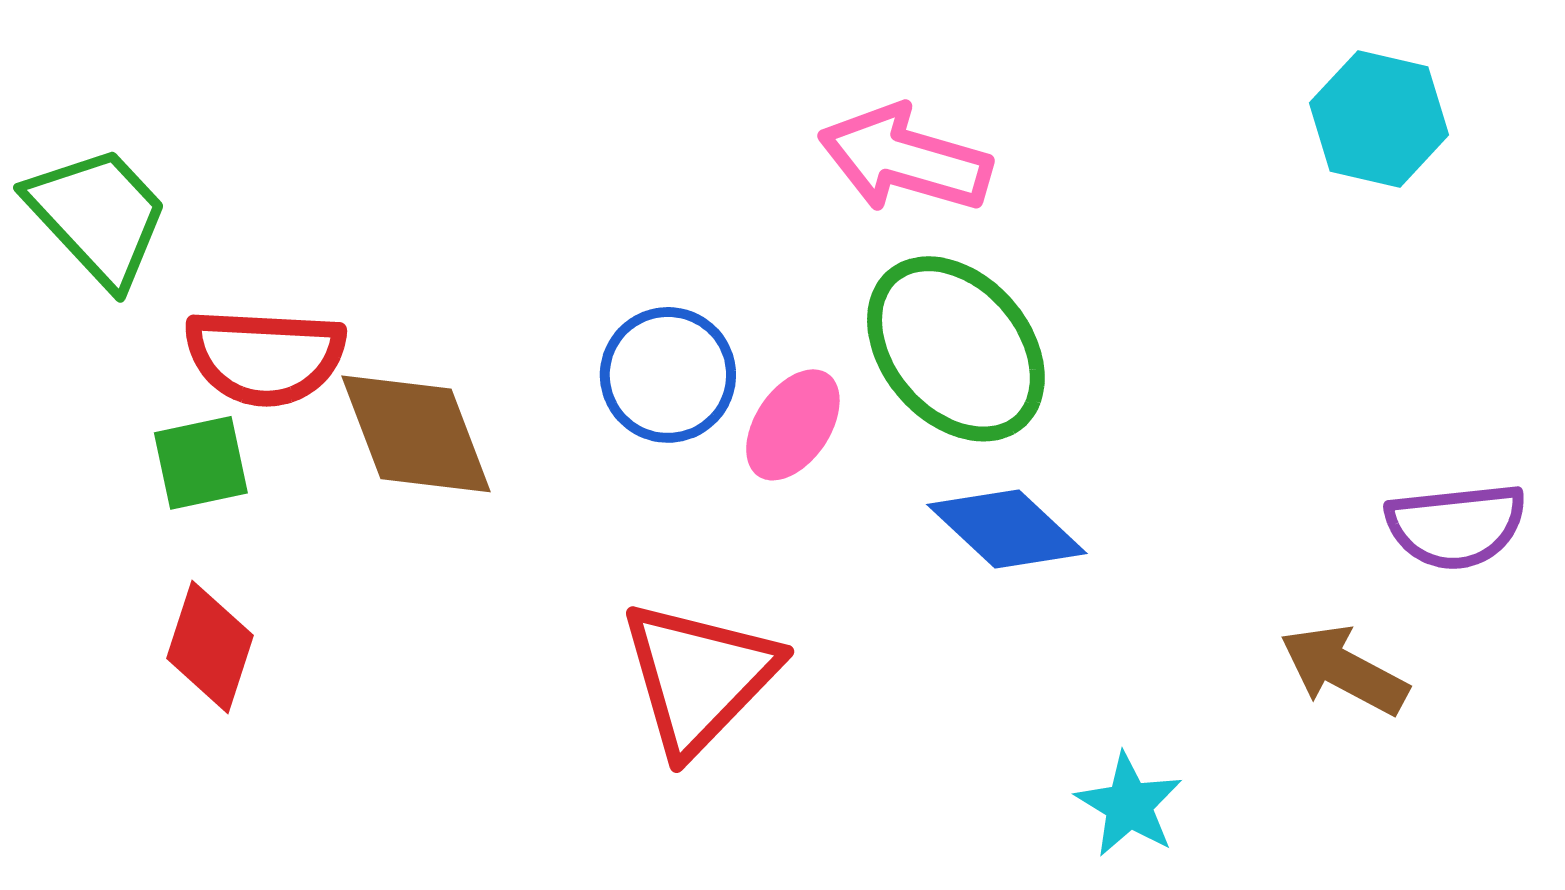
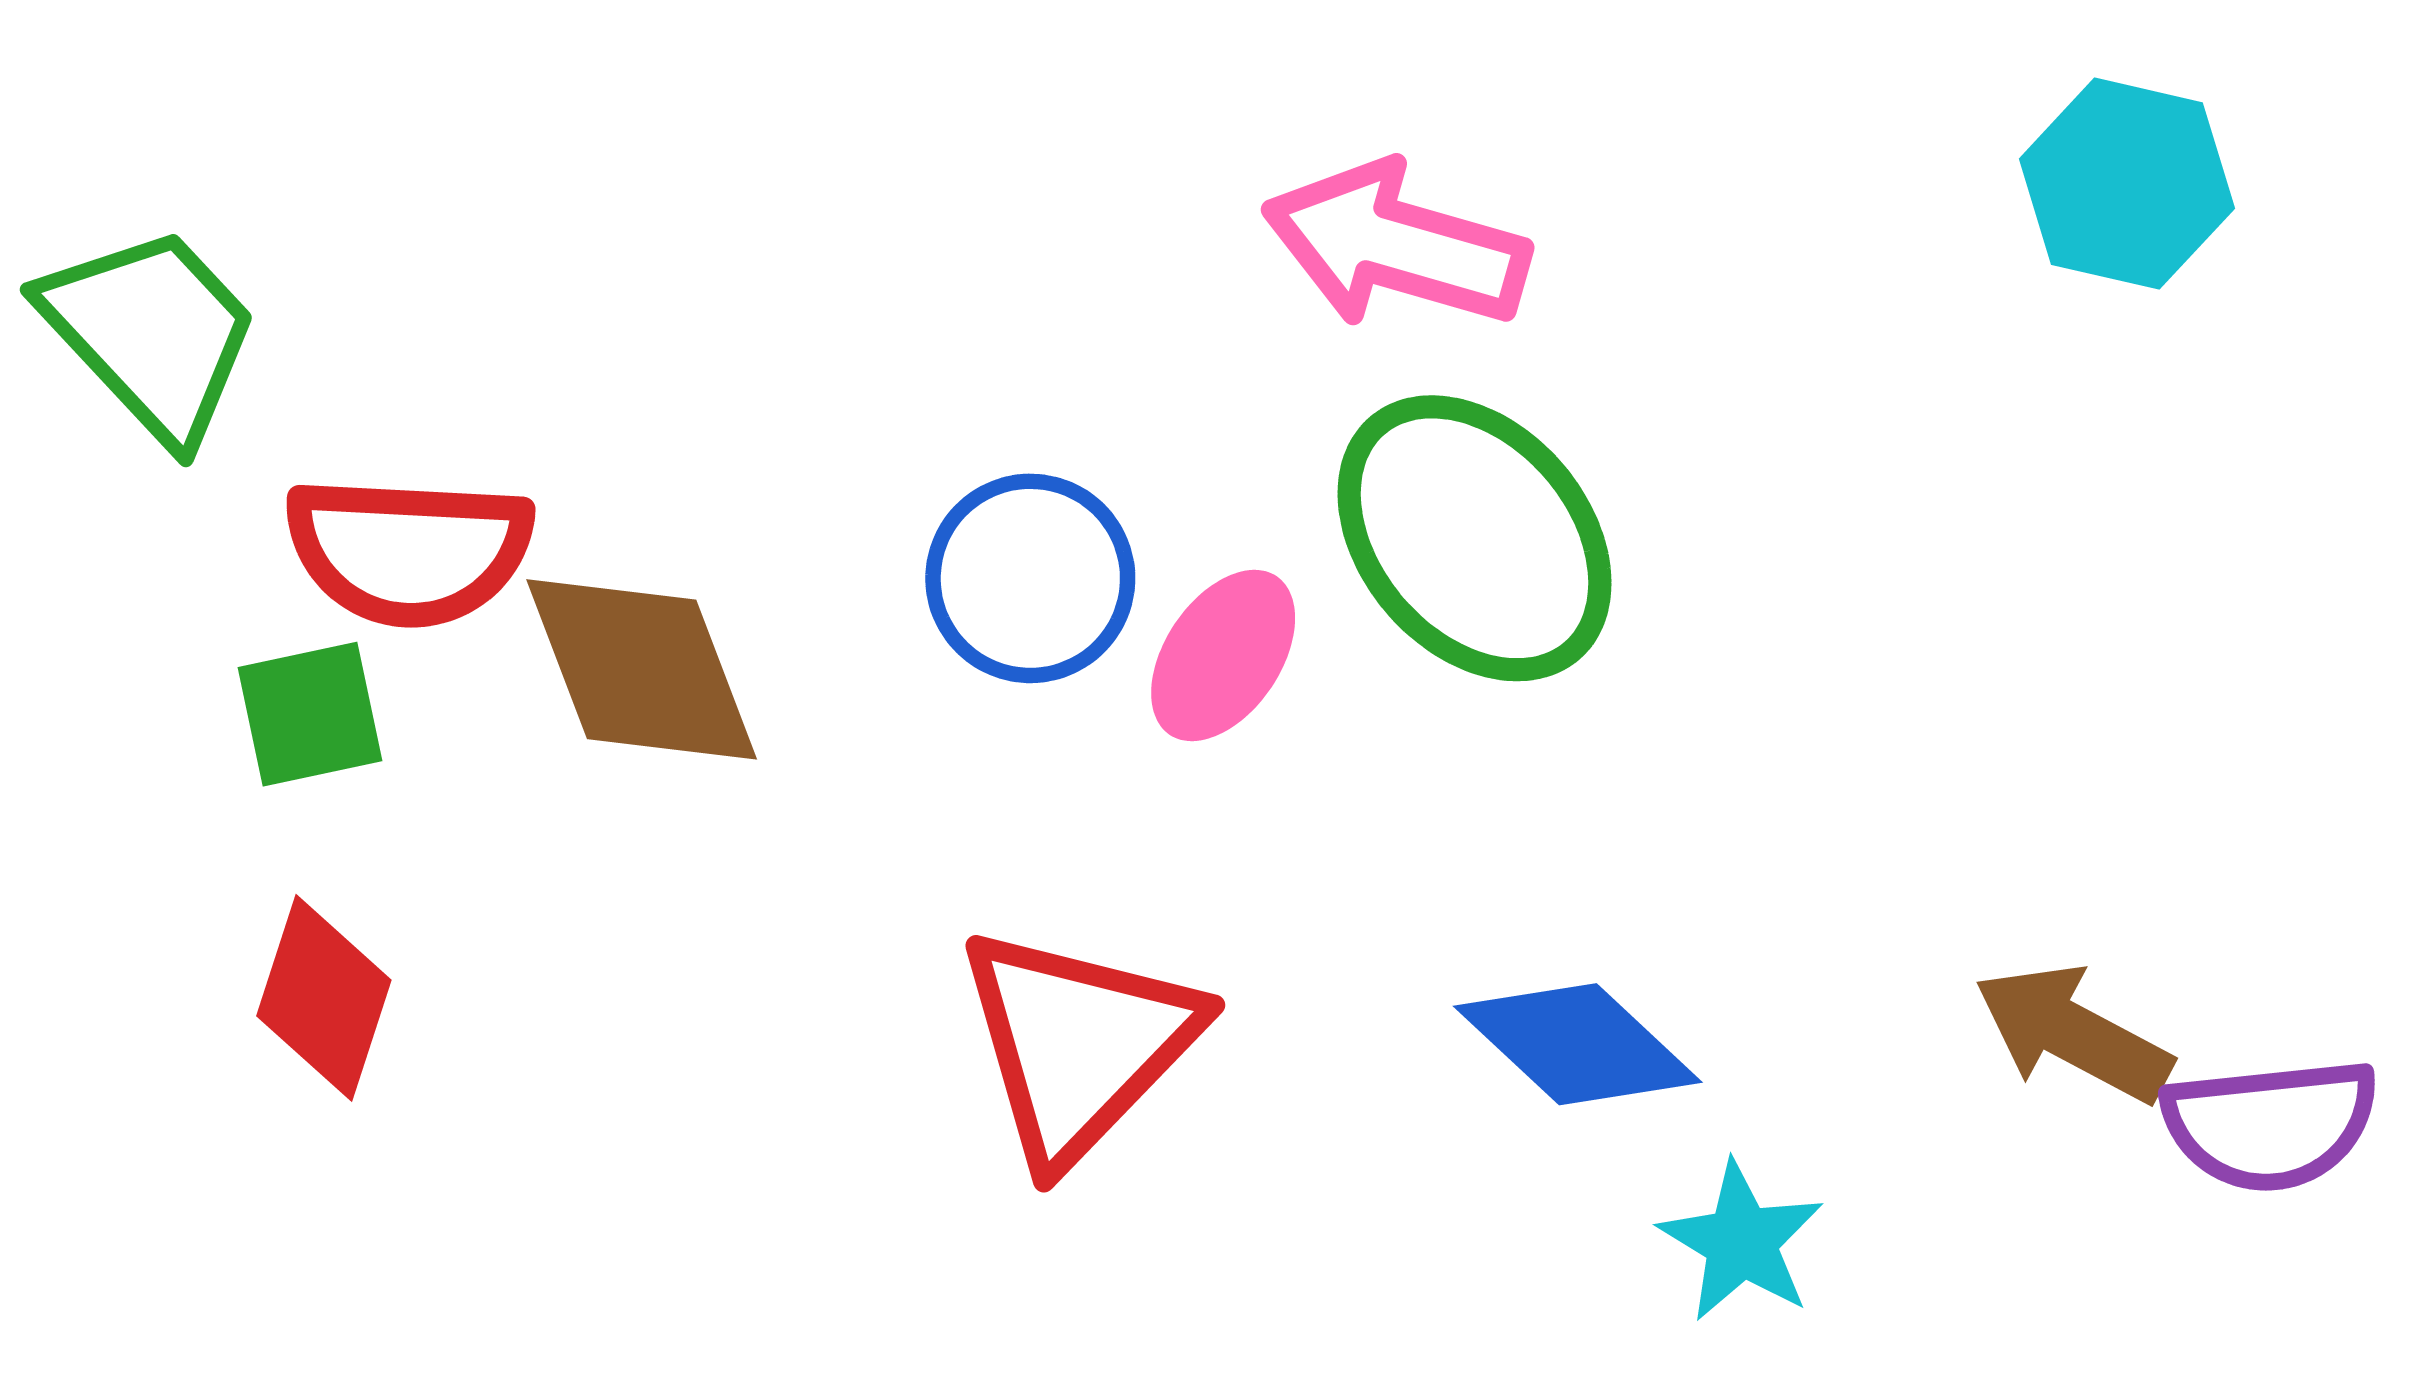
purple semicircle: (1456, 526) -> (2270, 1124), moved
blue diamond: (1007, 529) -> (1578, 1044), moved

